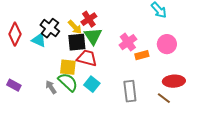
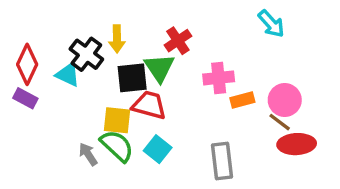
red cross: (89, 19) -> (178, 41), moved
yellow arrow: (75, 27) -> (117, 39), moved, turned 42
pink cross: (128, 42) -> (219, 78), turned 30
pink circle: (167, 44) -> (285, 100), moved
purple rectangle: (14, 85) -> (25, 98), moved
brown line: (164, 98) -> (280, 122), moved

